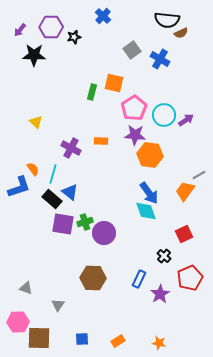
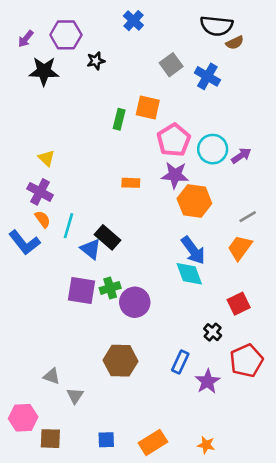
black star: (74, 37) -> (96, 61), moved
purple cross: (71, 148) -> (40, 192), moved
gray line: (199, 175) -> (248, 217), moved
blue L-shape: (19, 187) -> (24, 243), turned 70
black rectangle: (52, 199) -> (107, 237), moved
gray triangle: (26, 288) -> (52, 376), moved
brown square: (39, 338) -> (50, 439), size x0.7
orange rectangle: (118, 341) -> (153, 442), size x1.5

